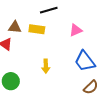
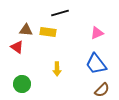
pink triangle: (76, 30) -> (97, 33), moved

